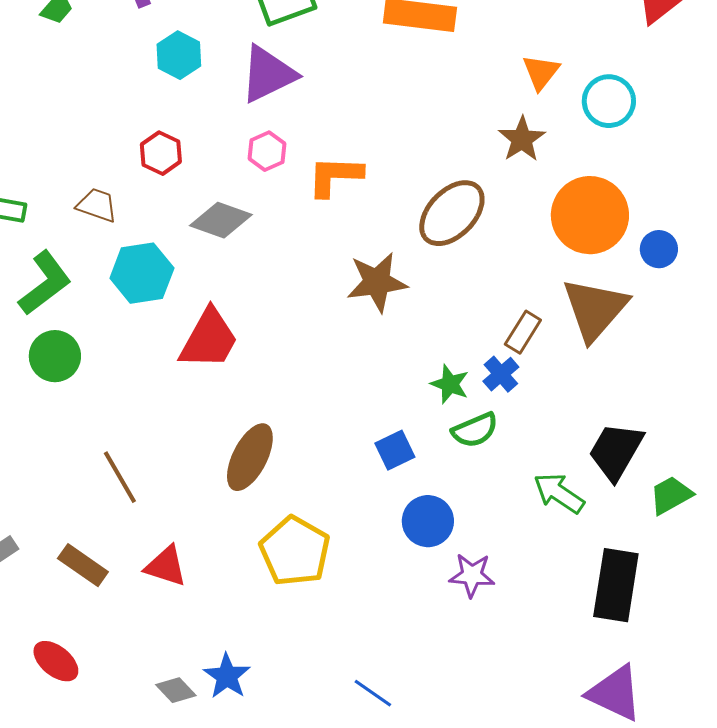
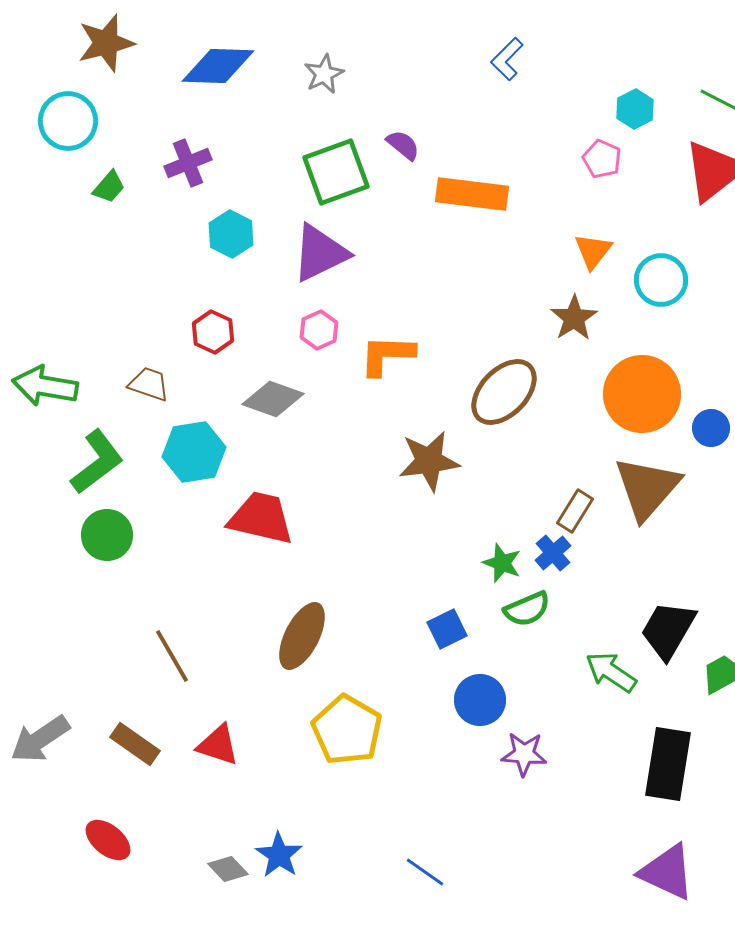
red trapezoid: (209, 339) -> (261, 518), turned -106

